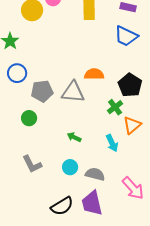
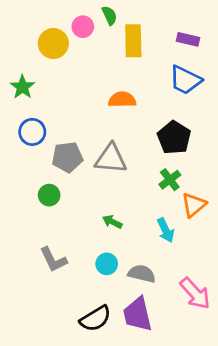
orange semicircle: (94, 74) -> (122, 100), moved
black pentagon: (130, 85) -> (174, 138), moved

